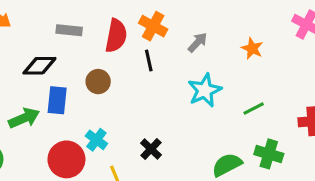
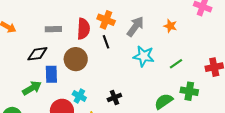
gray arrow: (198, 42) -> (135, 26), size x1.5
brown circle: (98, 82) -> (76, 59), size x1.5
cyan star: (205, 90) -> (144, 56), turned -30
black cross: (151, 149) -> (114, 97), turned 32

